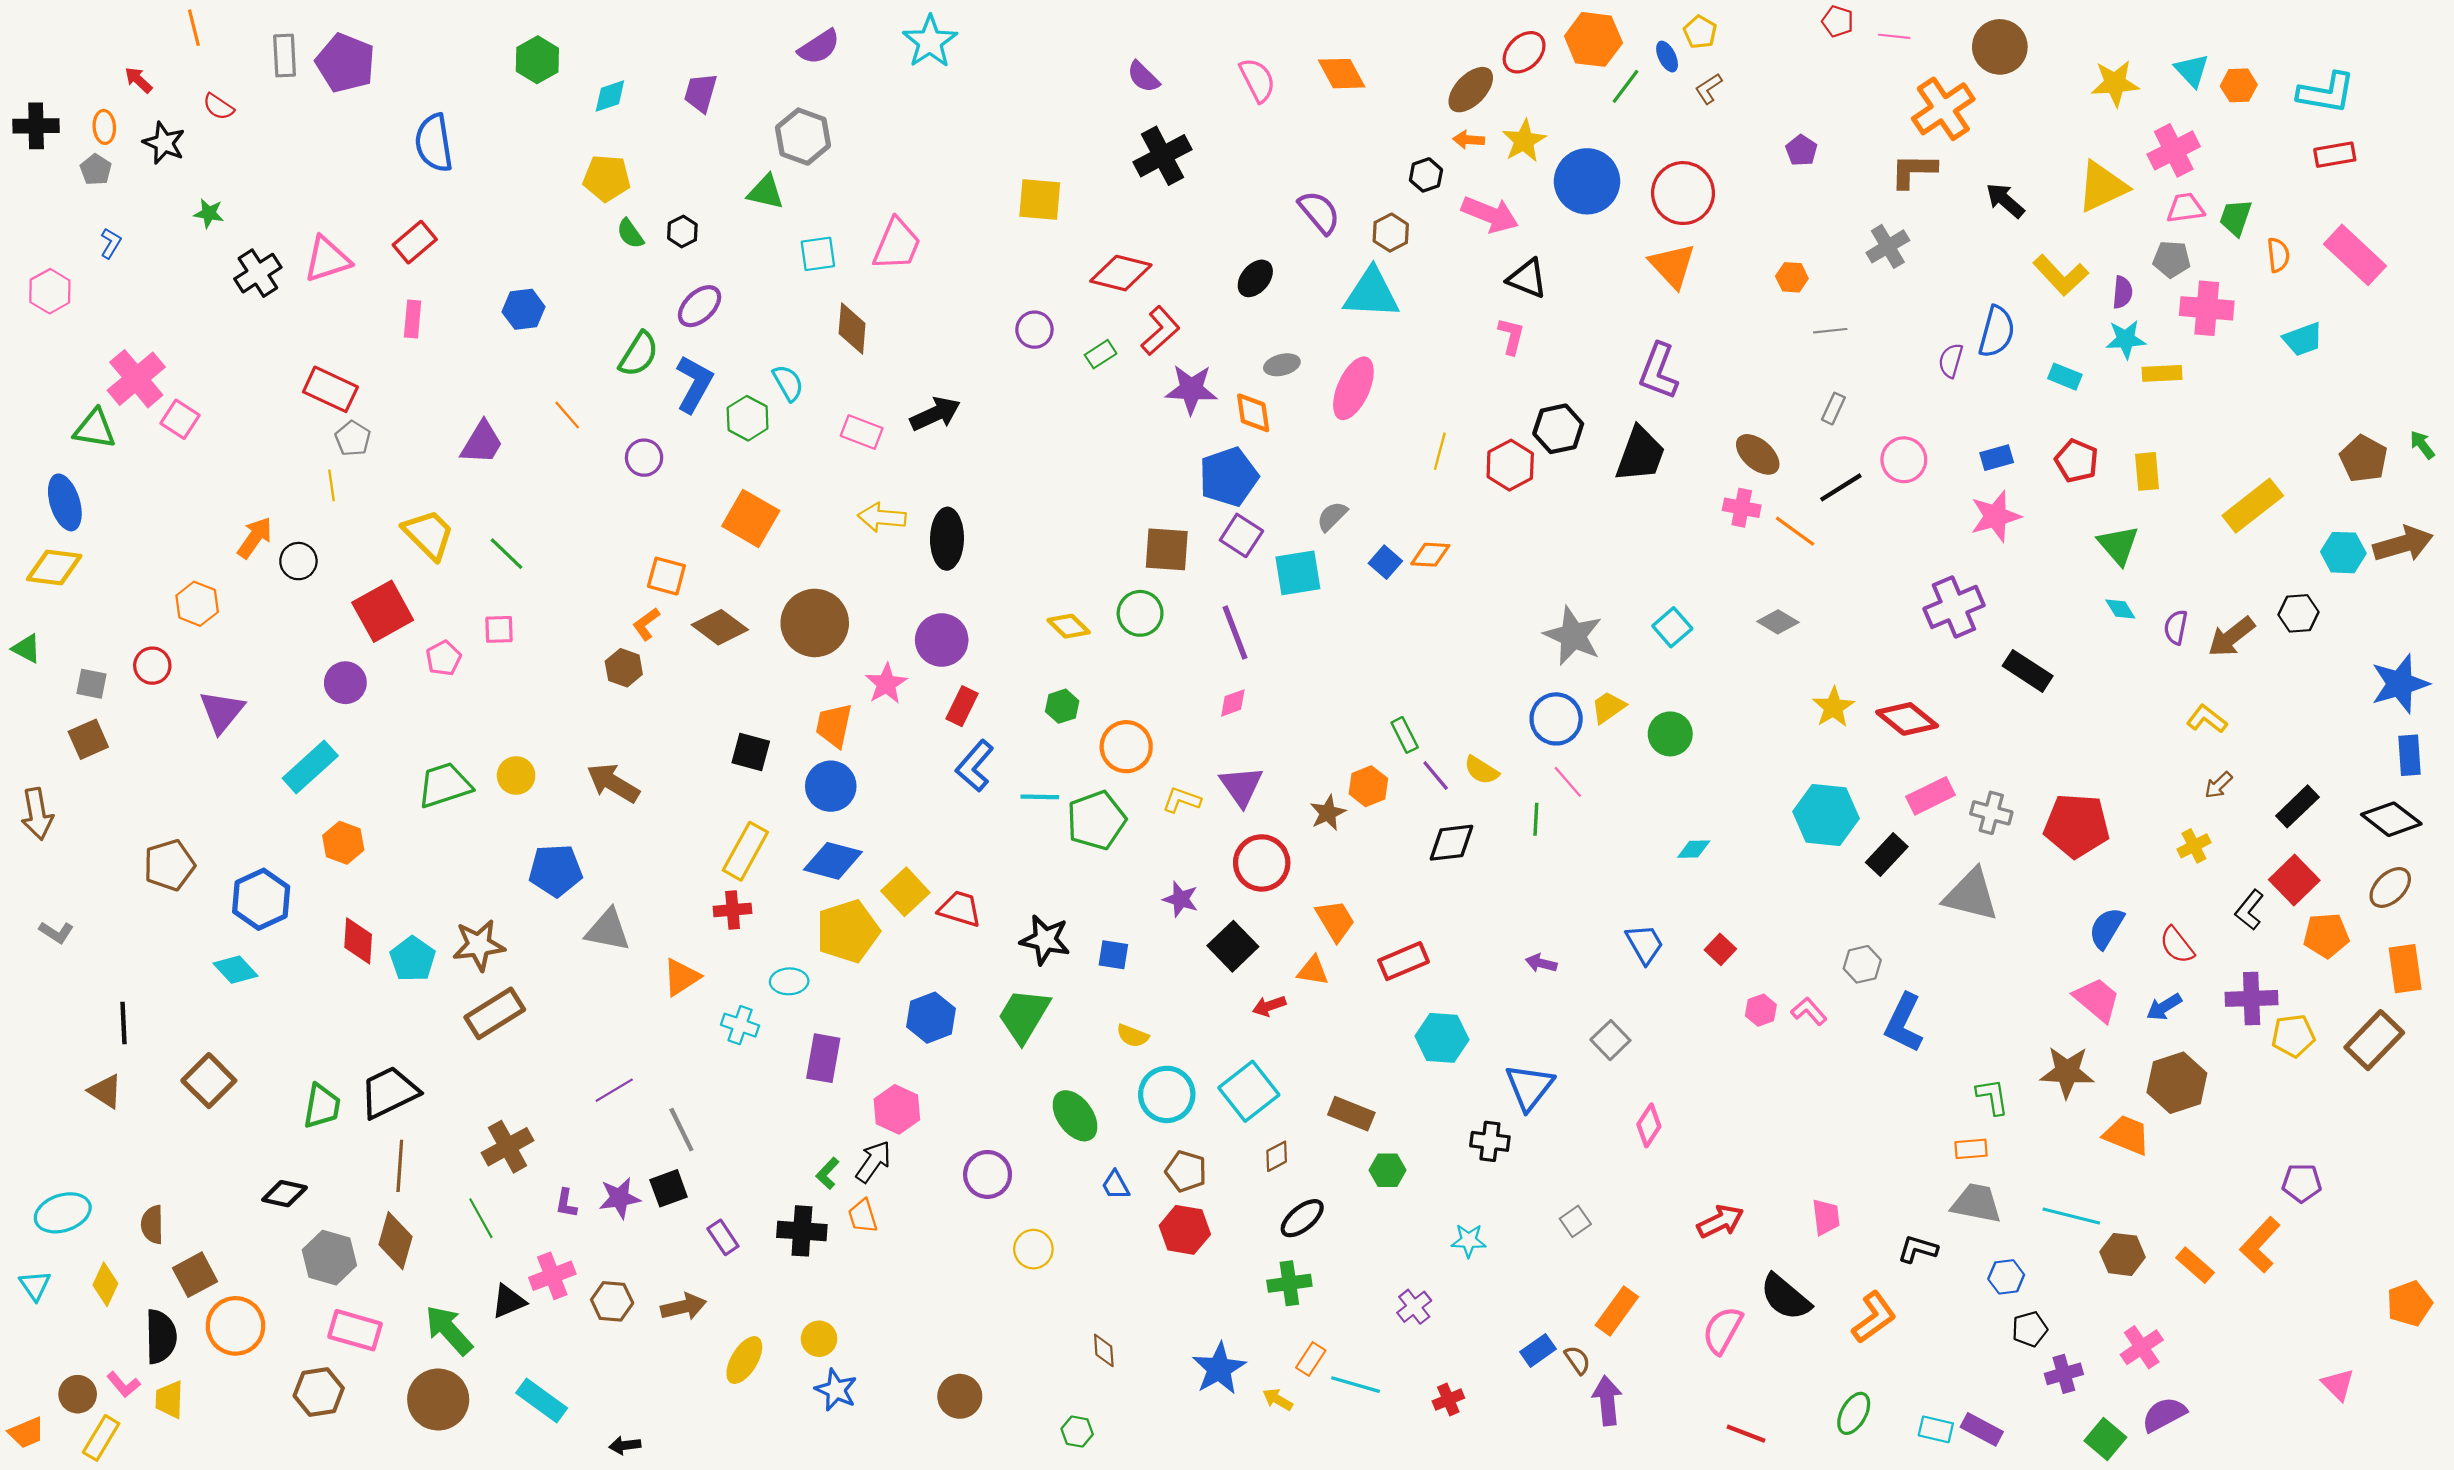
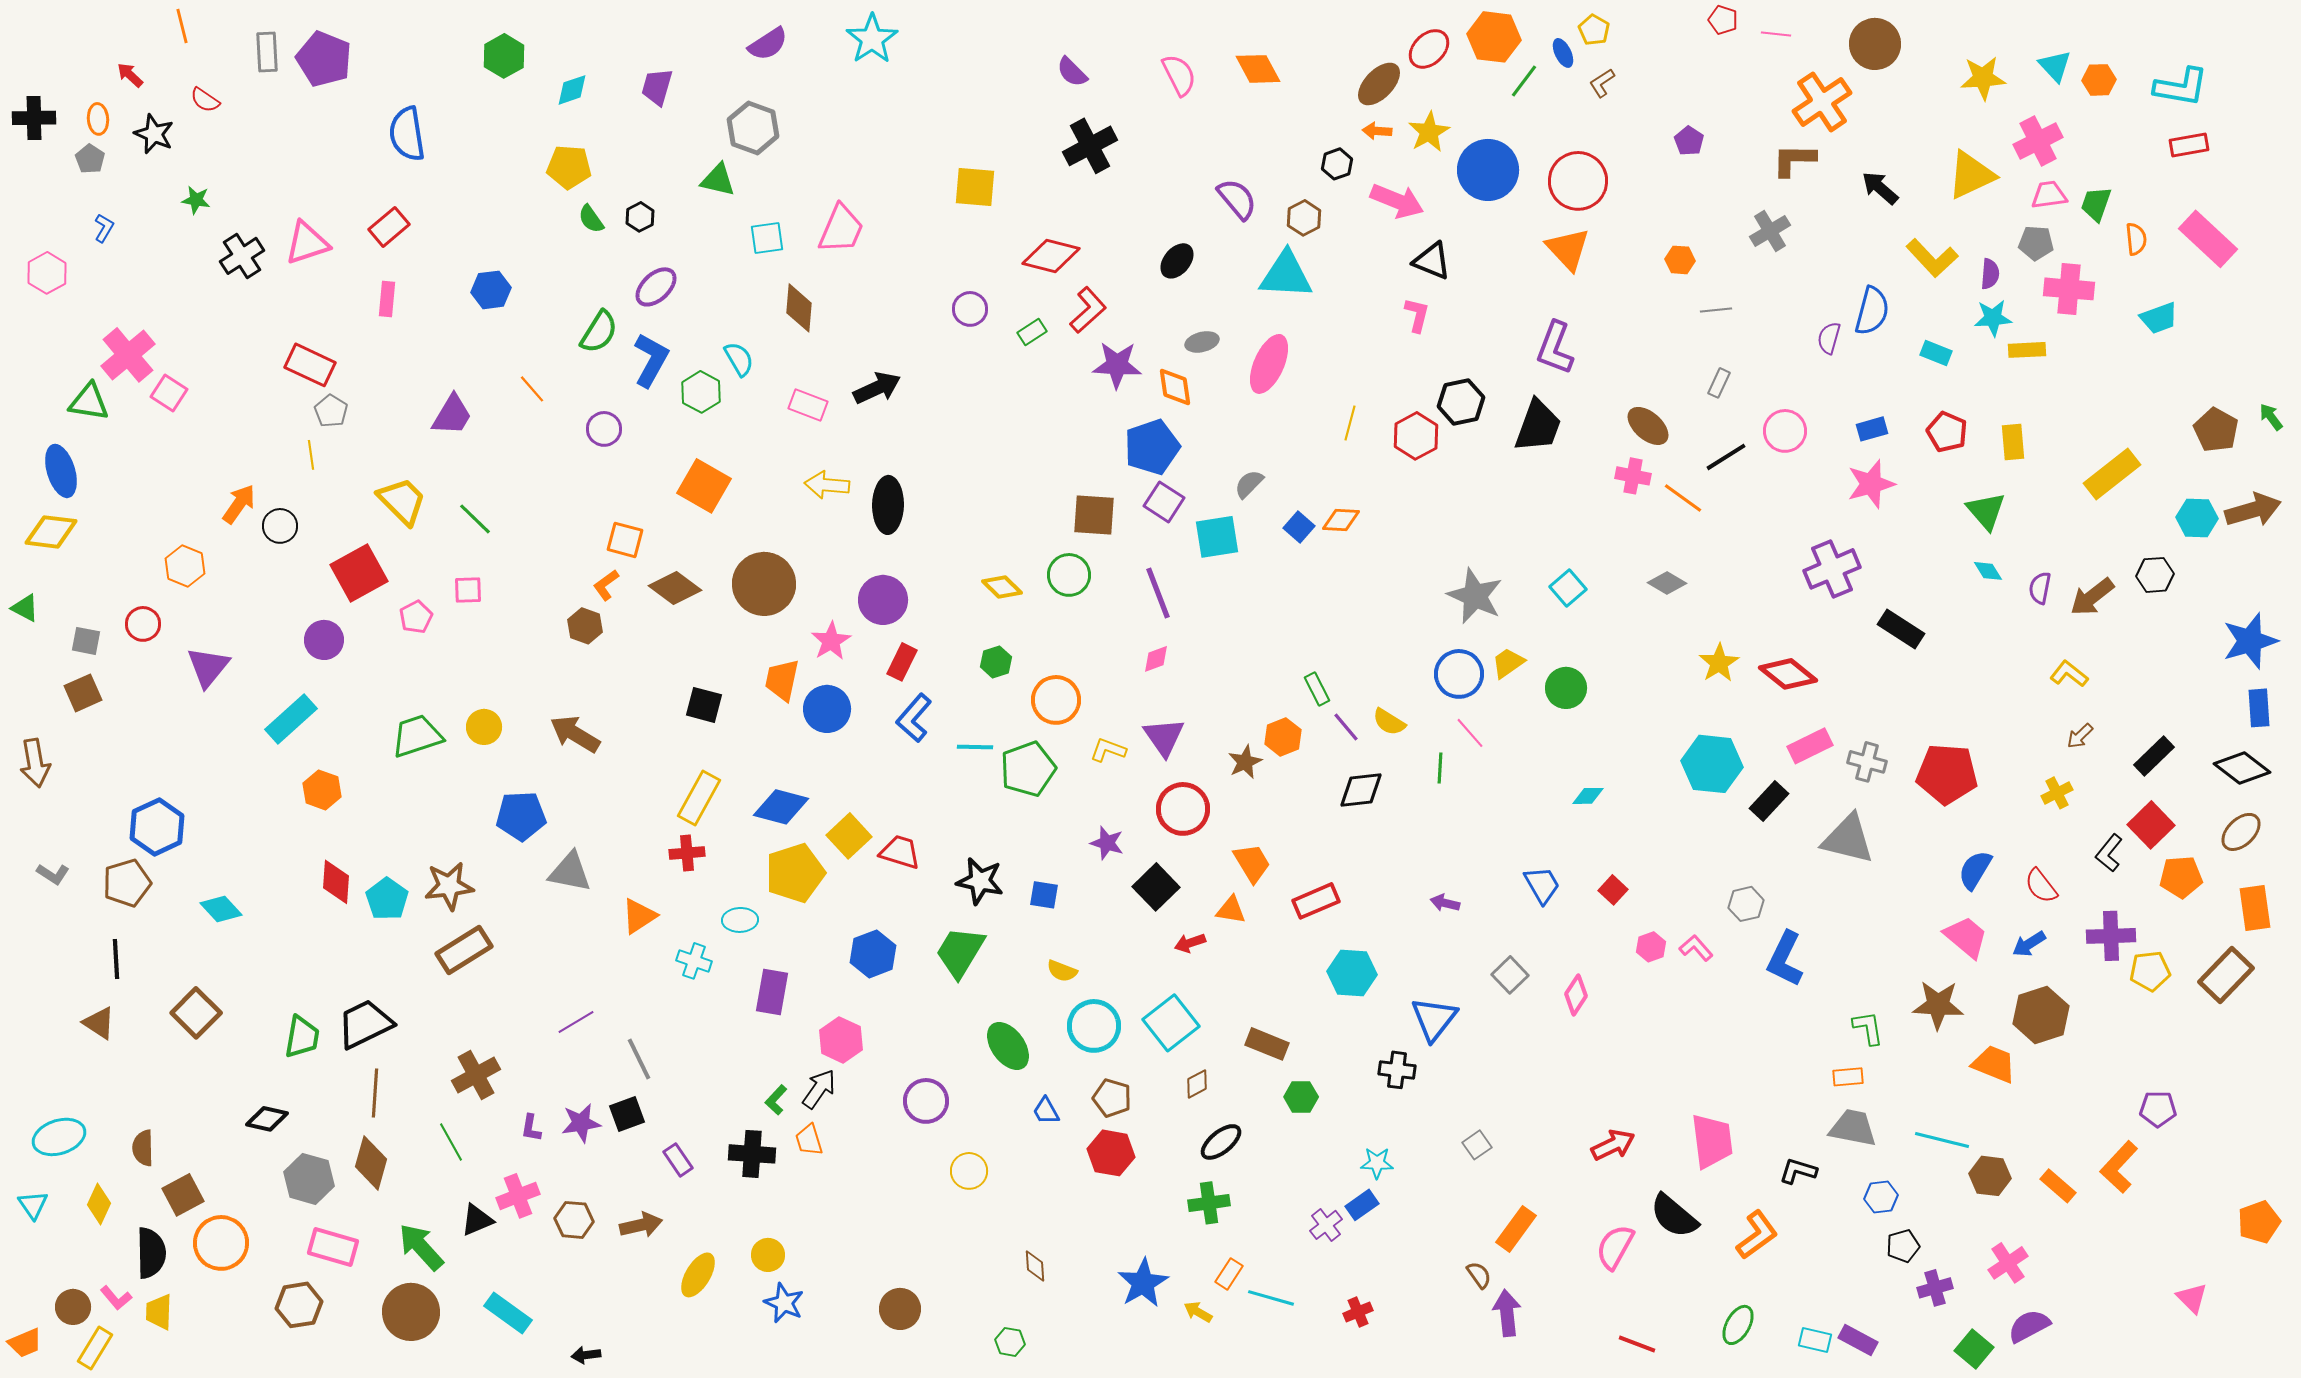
blue circle: (831, 786) -> (827, 709), moved
brown pentagon: (169, 865) -> (127, 883), moved
blue hexagon: (261, 899) -> (157, 827), moved
pink diamond: (1649, 1125) -> (1576, 995), moved
pink trapezoid: (1826, 1217) -> (1712, 1141), size x1.6
blue rectangle: (1538, 1350) -> (1362, 1205), moved

